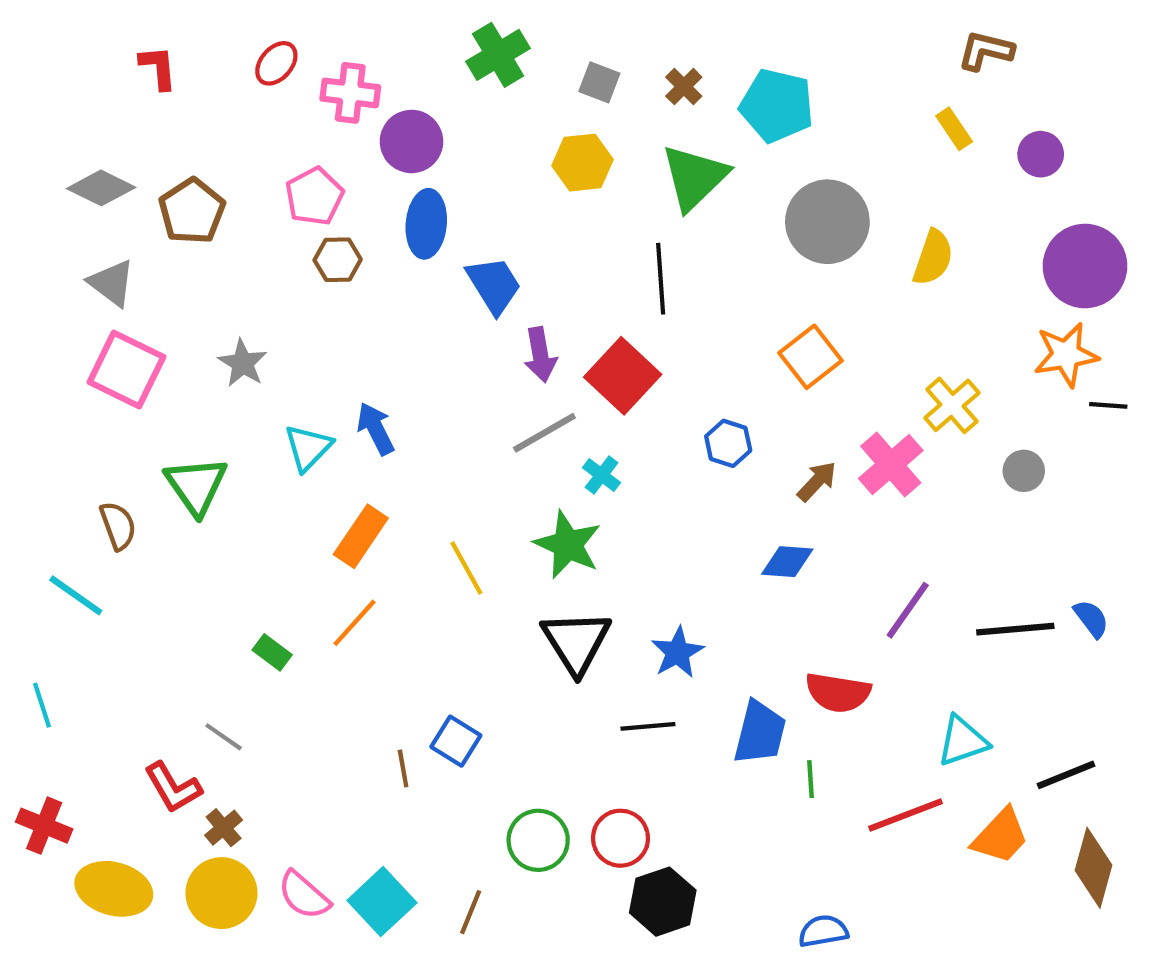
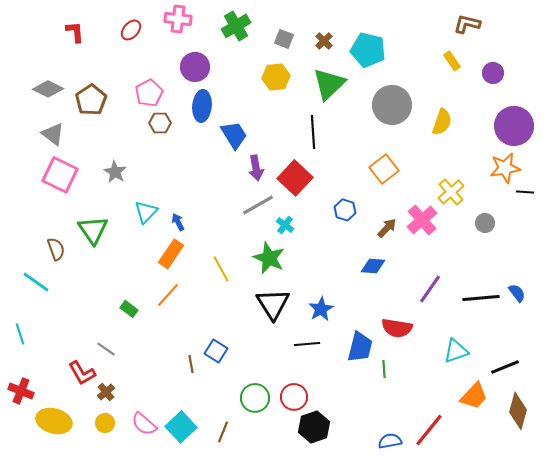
pink cross: (350, 93) -> (178, 19), moved
blue arrow: (376, 429) -> (178, 222), moved, size x0.7
red line: (906, 815) -> (429, 430), moved, turned -30
yellow circle: (221, 893) -> (105, 423), size x0.6

